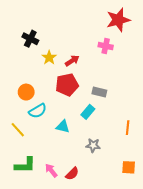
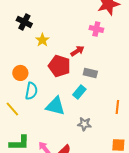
red arrow: (72, 61) -> (77, 51), moved
red pentagon: (67, 85) -> (59, 66), turned 30
cyan semicircle: (38, 111) -> (31, 91), turned -48
cyan triangle: (63, 127) -> (55, 106), size x1.5

